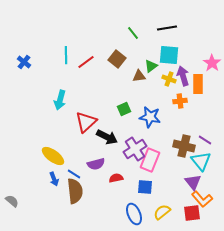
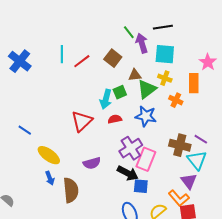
blue cross: (24, 62) -> (20, 61), size x1.6
green triangle: (151, 66) -> (147, 89), moved, size x1.5
purple arrow: (183, 76) -> (142, 43), moved
cyan arrow: (60, 100) -> (106, 99), moved
orange cross: (180, 101) -> (176, 100), turned 32
green square: (124, 109) -> (120, 92), moved
black arrow: (107, 137) -> (128, 173), moved
blue line: (74, 174) -> (25, 130), moved
red semicircle: (116, 178) -> (115, 119), moved
orange L-shape: (202, 199) -> (179, 198), moved

